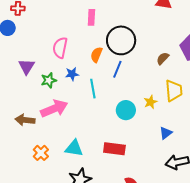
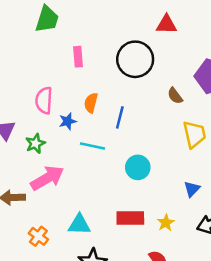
black circle: (121, 40) -> (135, 59), moved
brown semicircle: (163, 58) -> (175, 96), turned -72
blue star: (72, 74) -> (68, 121), moved
cyan line: (93, 89) -> (93, 146), turned -60
yellow star: (150, 102) -> (166, 223), moved

